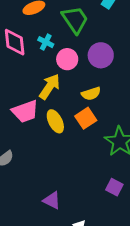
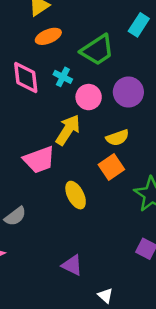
green trapezoid: (75, 20) -> (97, 50), turned 92
yellow ellipse: (55, 121) -> (76, 195), moved

